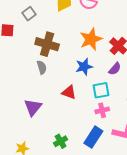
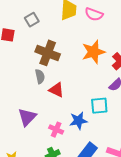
blue star: (84, 67) -> (78, 121), moved
red triangle: (69, 92) -> (56, 90), moved
pink cross: (102, 110) -> (56, 130), moved, turned 32

